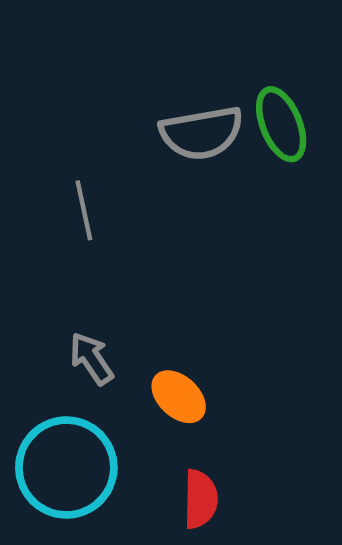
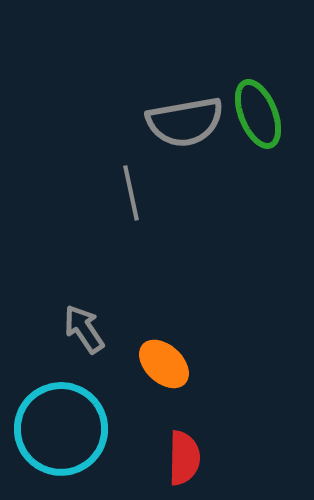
gray line: (84, 210) -> (131, 193), moved

